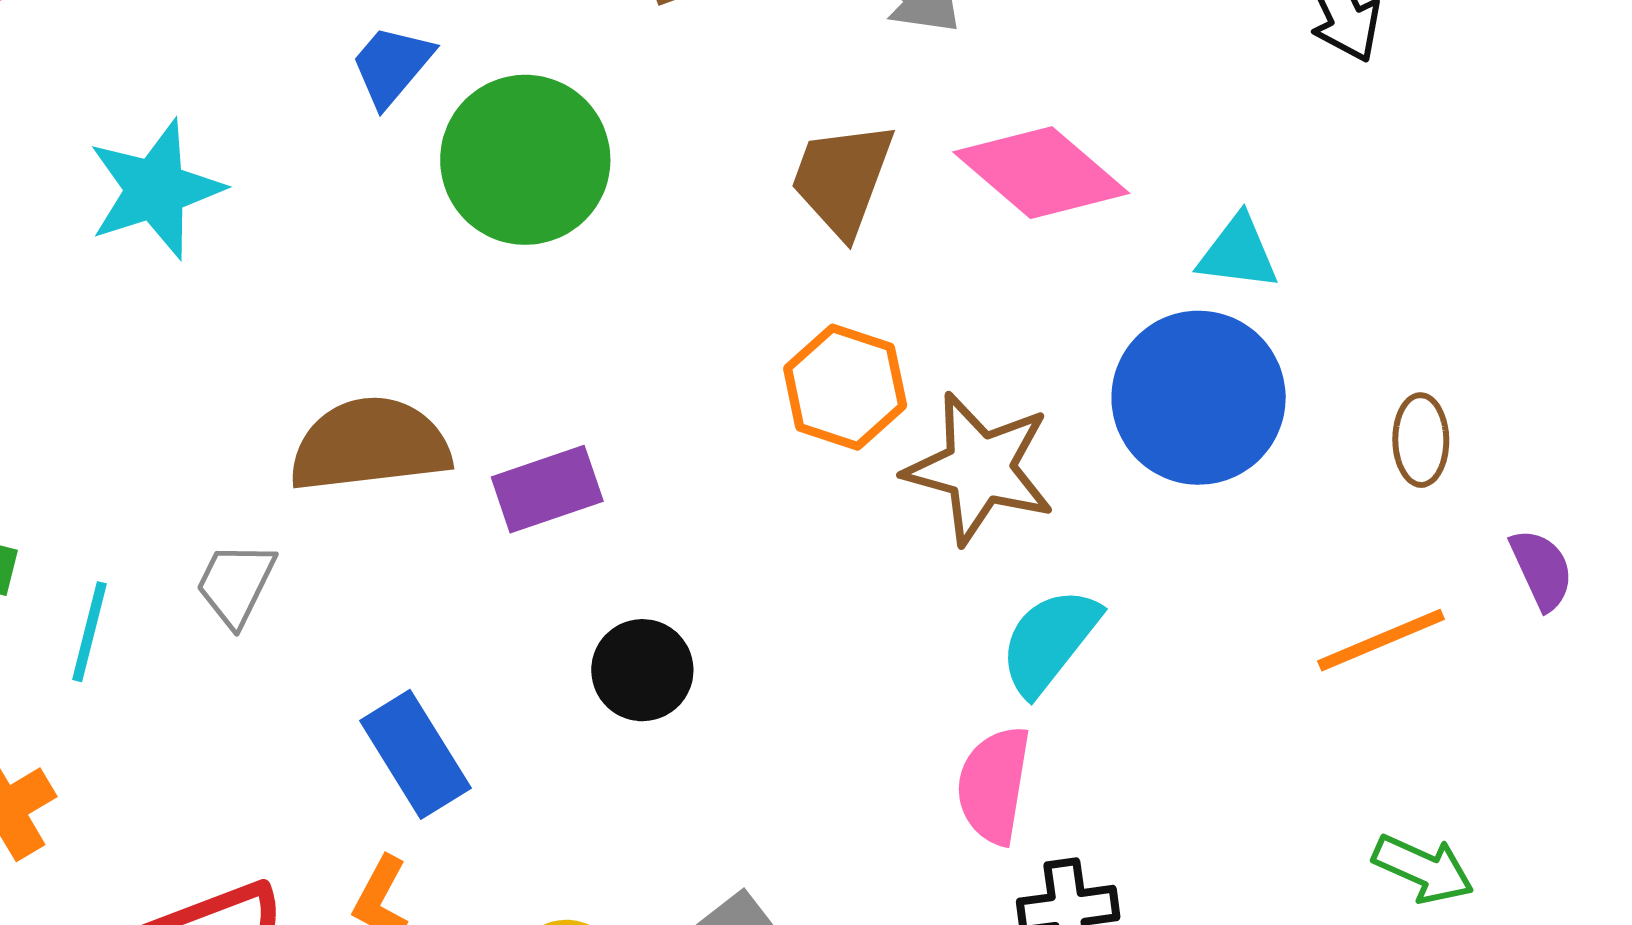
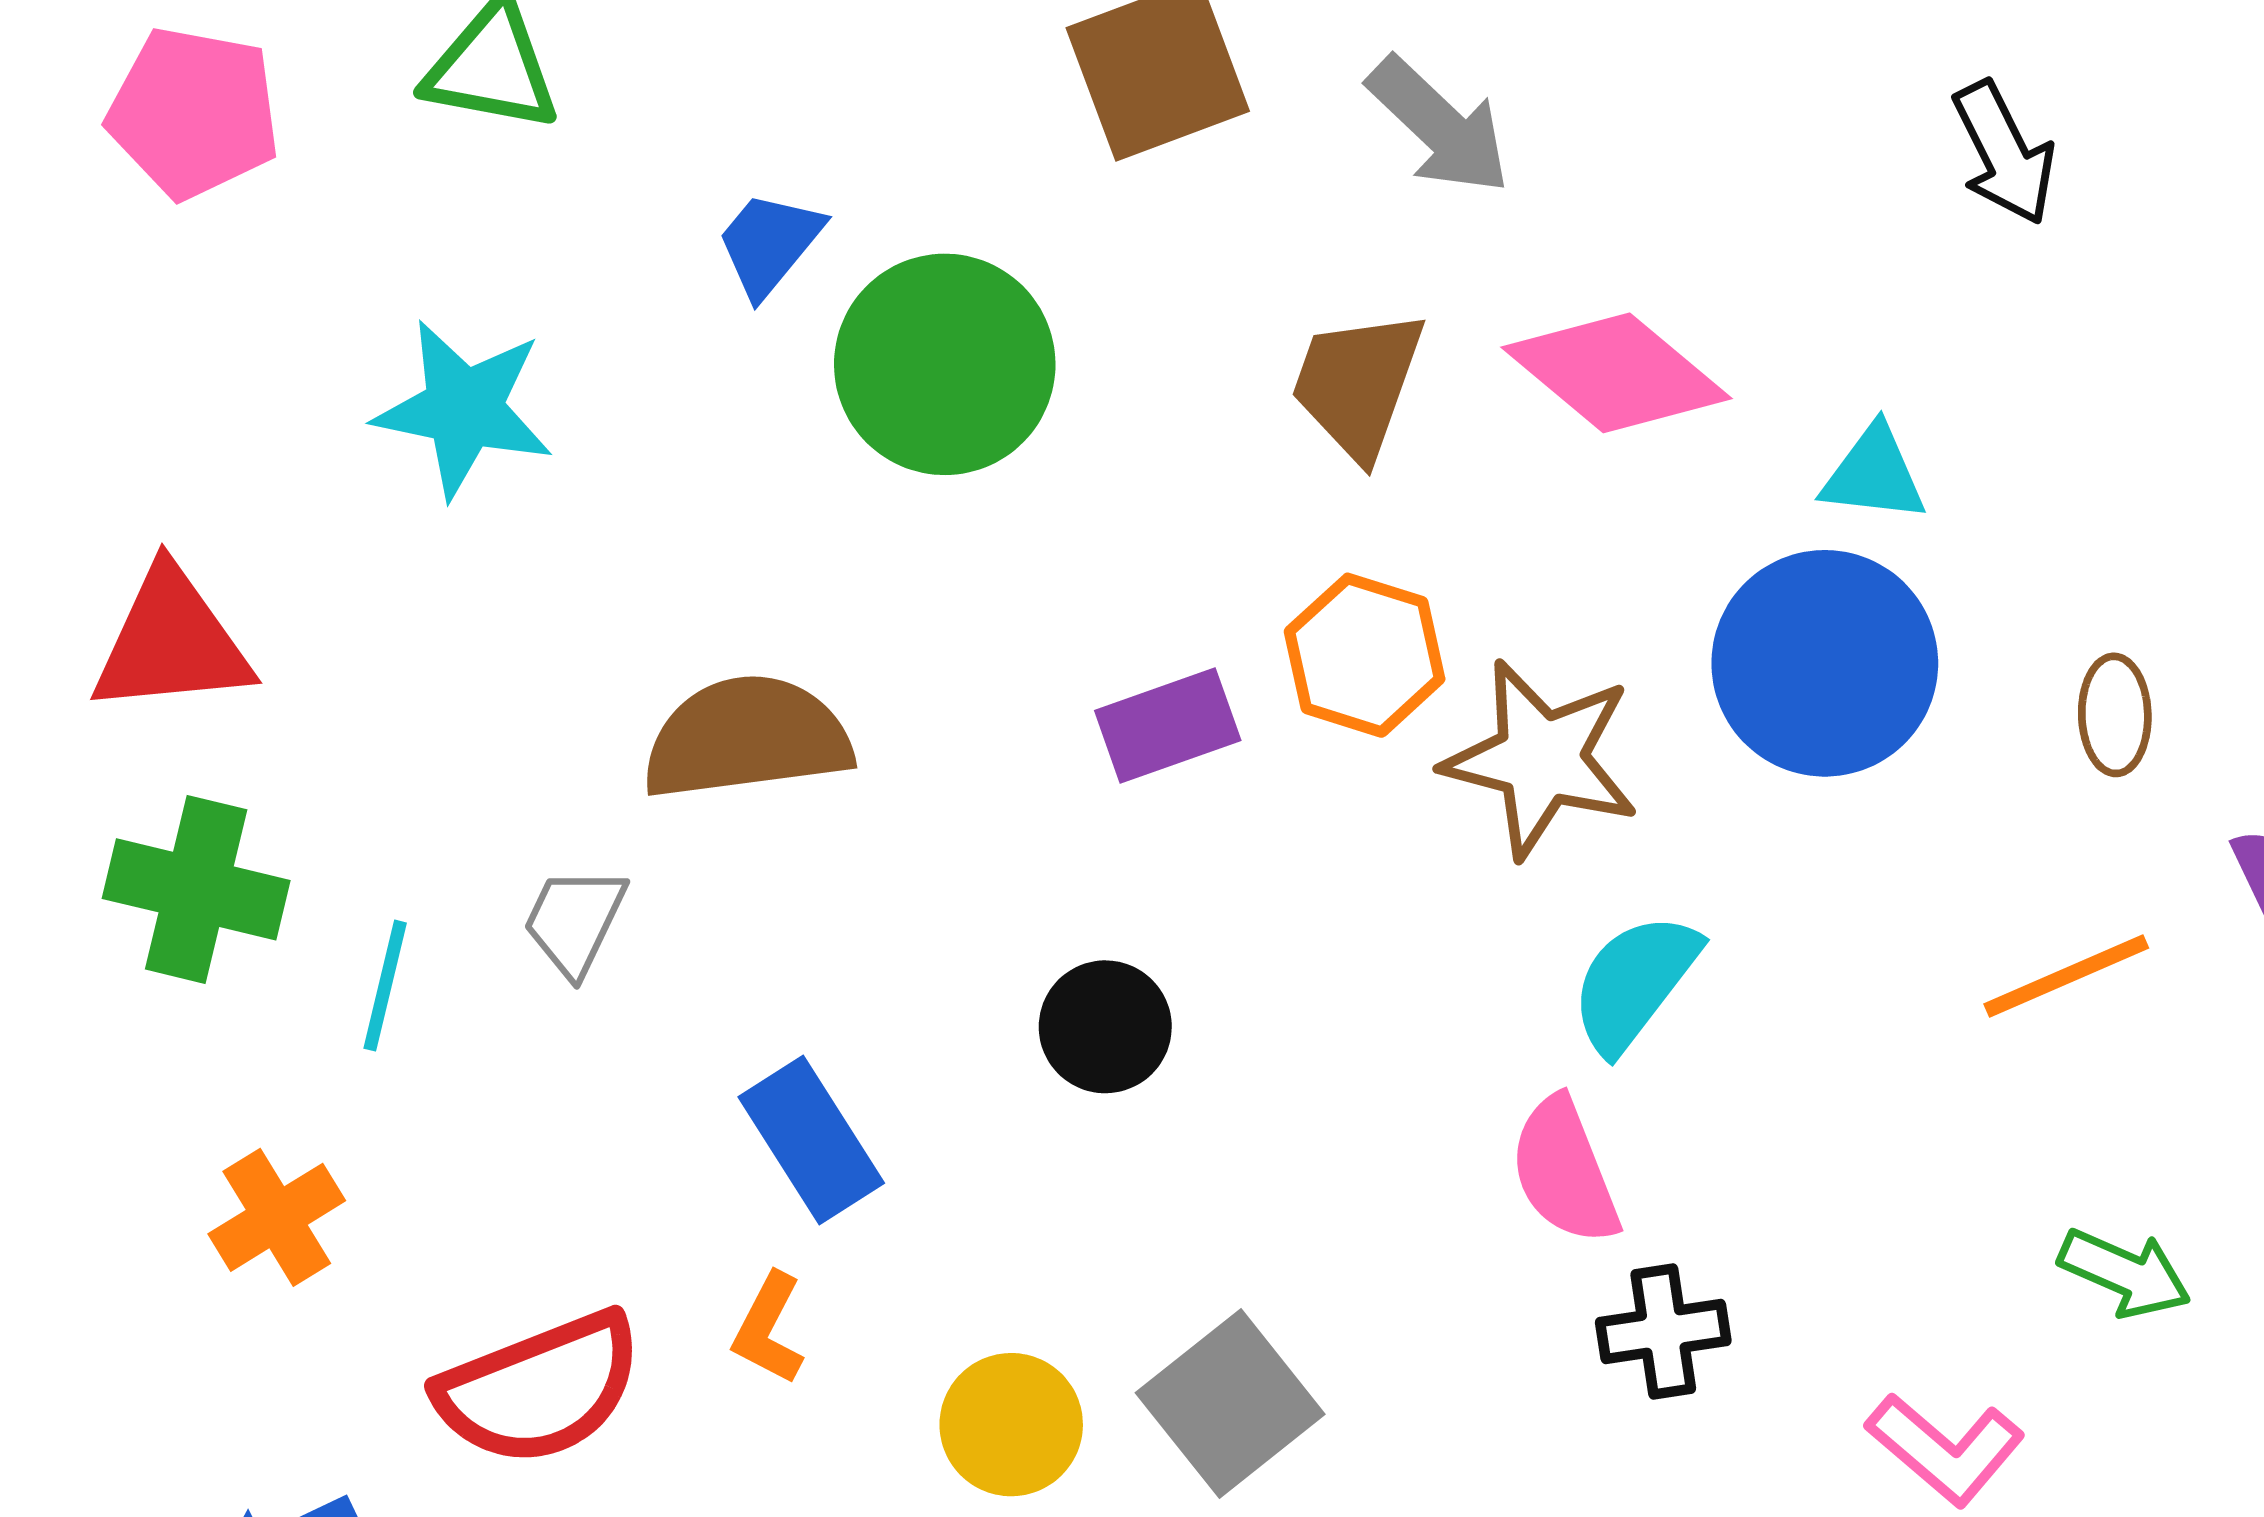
cyan star: (155, 189) -> (464, 409), turned 30
purple rectangle: (547, 489) -> (1168, 725), moved
pink semicircle: (994, 785) -> (1564, 1171), turned -30

